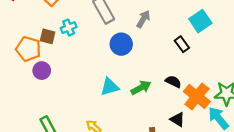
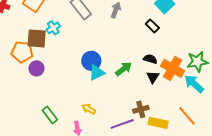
brown square: (48, 36) -> (37, 38), size x1.5
blue circle: (121, 44) -> (91, 61), moved
black triangle: (177, 120) -> (153, 77), moved, turned 40

